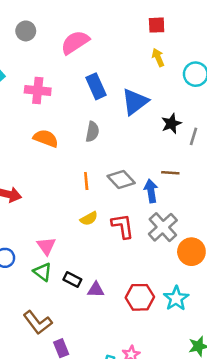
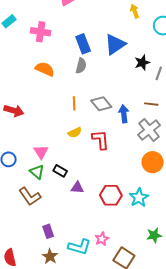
blue rectangle: (96, 86) -> (83, 44), moved
brown line: (170, 173) -> (151, 104), moved
gray cross: (163, 227) -> (149, 130), moved
black rectangle: (72, 279) -> (60, 171), moved
brown L-shape: (38, 322) -> (30, 196), moved

